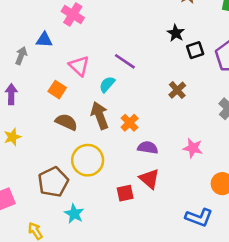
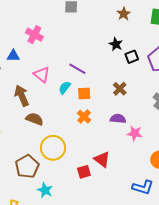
orange square: (57, 90) -> (84, 93), moved, turned -32
brown arrow: (100, 116) -> (22, 96), moved
purple semicircle: (148, 148) -> (118, 119), moved

